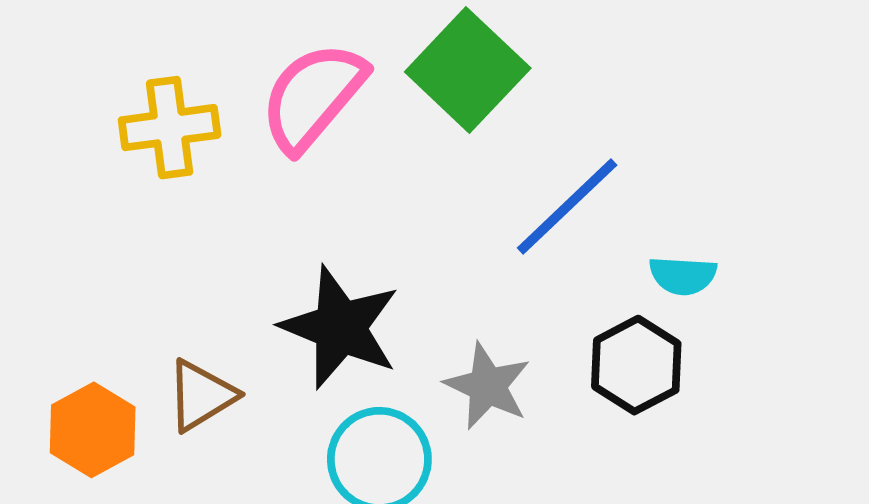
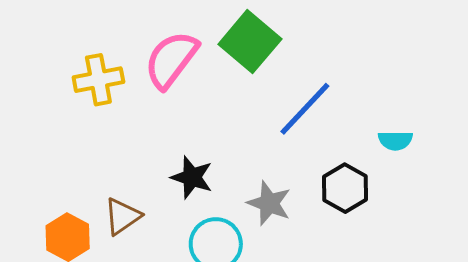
cyan semicircle: (683, 276) -> (395, 140), moved
black star: (340, 327) -> (192, 177), size x0.7

